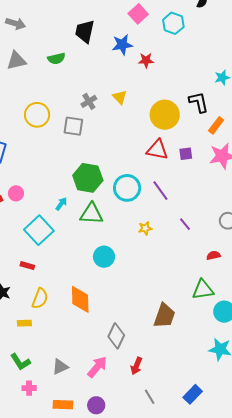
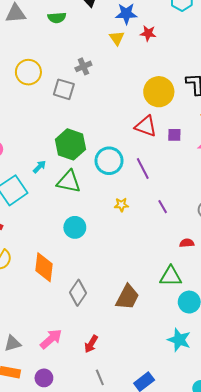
yellow triangle: (120, 97) -> (117, 38), moved
gray diamond: (116, 336) -> (78, 293), moved
gray triangle: (60, 367) -> (12, 343), moved

